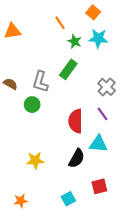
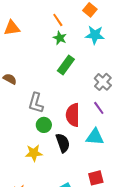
green star: (75, 41) -> (60, 38), moved
gray L-shape: (40, 82) -> (36, 103), moved
green circle: (32, 105) -> (44, 125), moved
black semicircle: (77, 158) -> (63, 143), moved, turned -48

